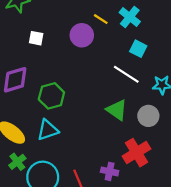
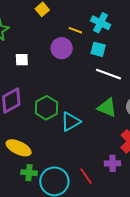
cyan square: (138, 49) -> (98, 49), moved
cyan triangle: (48, 130) -> (71, 122), moved
green cross: (17, 162) -> (29, 173), turned -35

